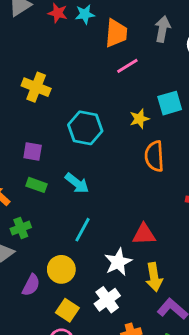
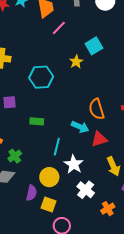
orange semicircle: (154, 156) -> (97, 109), moved
cyan arrow: (77, 183) -> (80, 127), moved
green rectangle: (37, 185) -> (37, 121), moved
white star: (118, 262) -> (74, 164), moved
yellow square: (67, 310) -> (48, 205), moved

